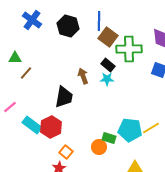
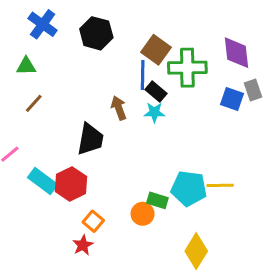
blue line: (99, 21) -> (143, 75), moved
green triangle: (15, 58) -> (26, 66), moved
yellow line: (151, 128) -> (220, 185), turned 30

